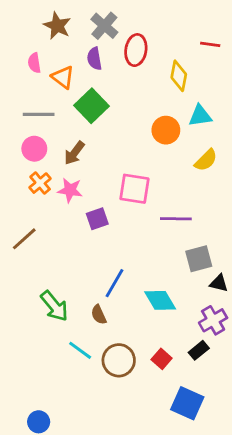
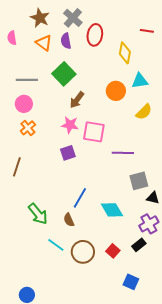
pink semicircle: (34, 63) -> (12, 38), moved
orange triangle: (63, 77) -> (44, 43), moved
brown arrow: (74, 153) -> (77, 100), moved
pink star: (70, 190) -> (70, 125), moved
brown line: (24, 239) -> (17, 167), turned -30
blue square: (187, 403) -> (131, 282), size x0.7

